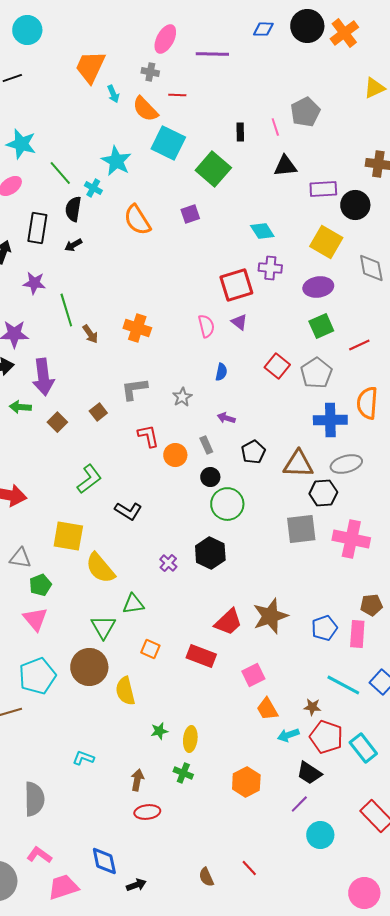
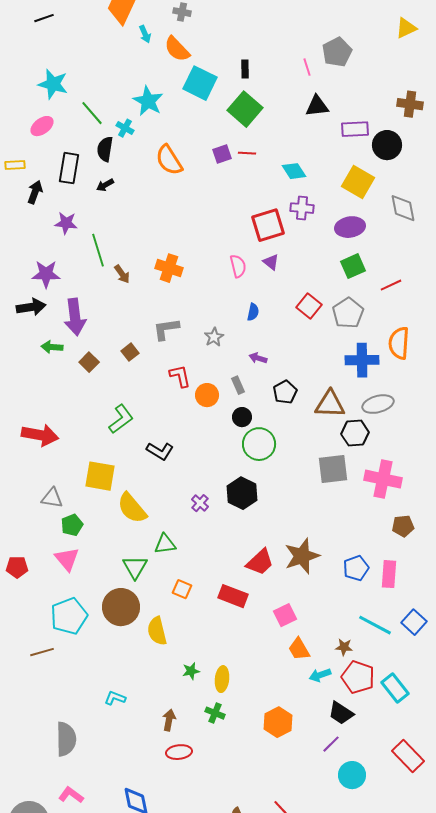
red line: (177, 95) -> (247, 153), moved
black rectangle: (240, 132) -> (245, 69), moved
brown pentagon: (371, 605) -> (403, 526), moved

